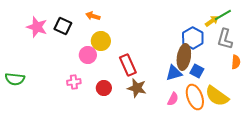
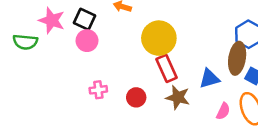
yellow circle: (101, 41) -> (159, 38), moved, size x1.4
pink circle: (88, 55) -> (87, 41), moved
blue triangle: (174, 73) -> (209, 78), moved
green semicircle: (15, 79) -> (25, 42), moved

